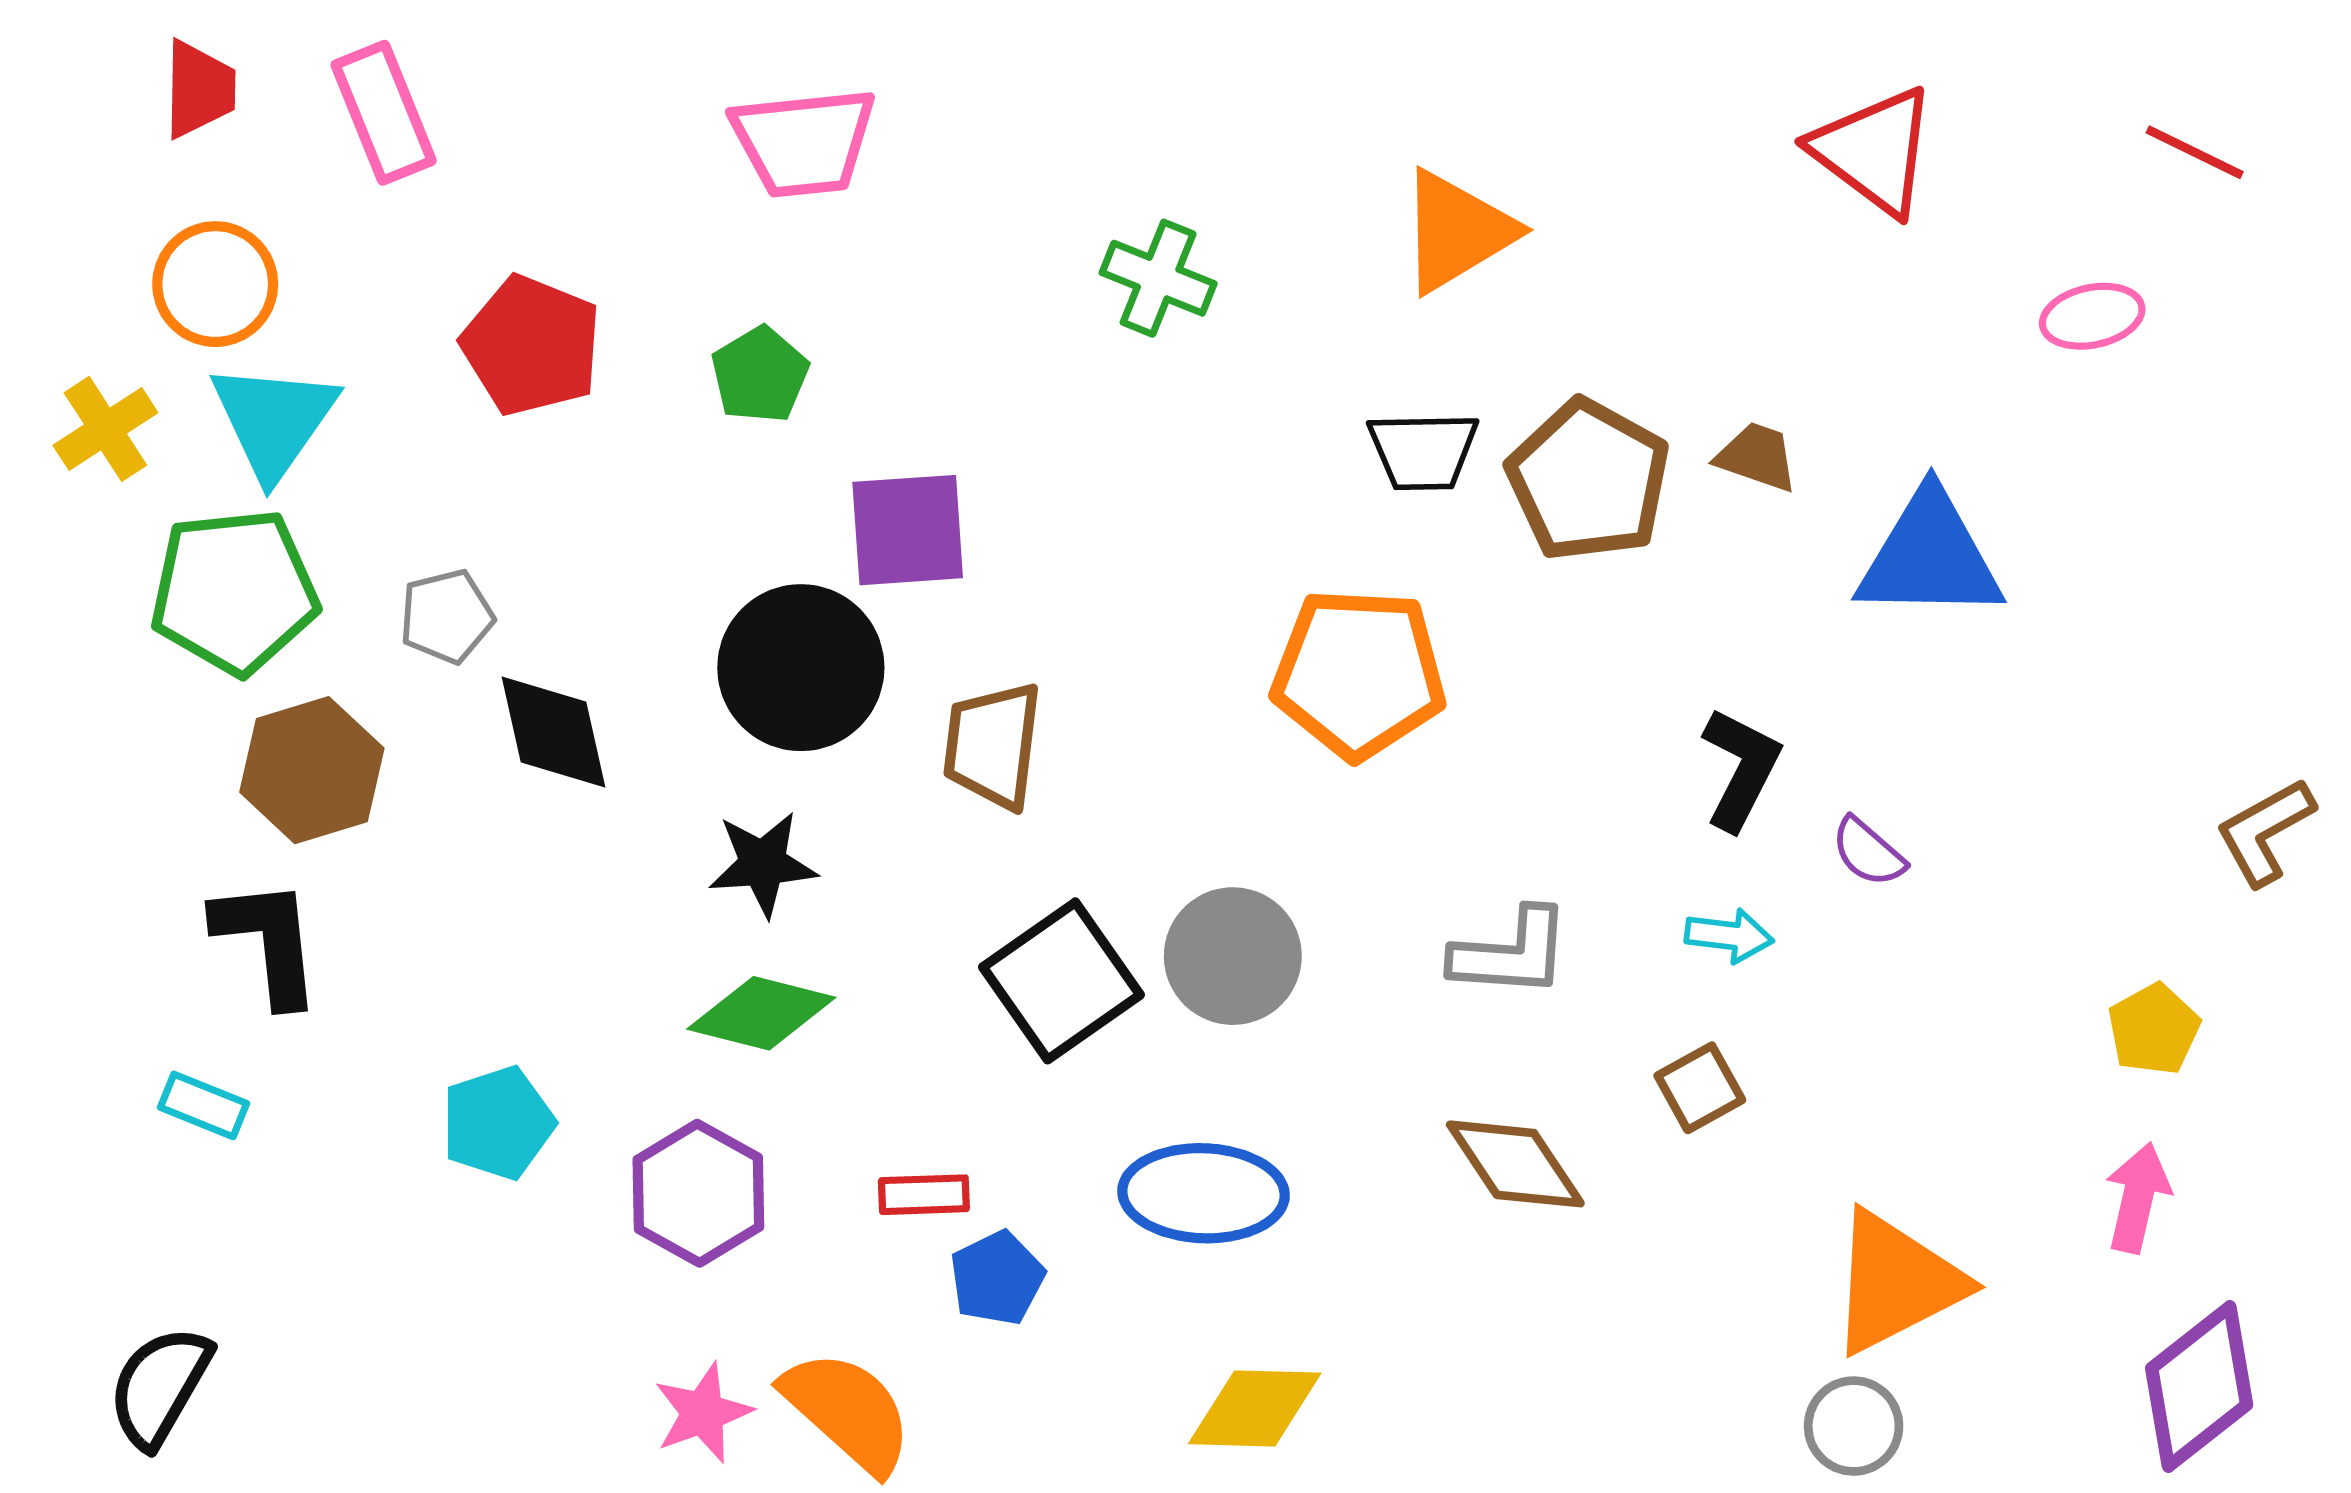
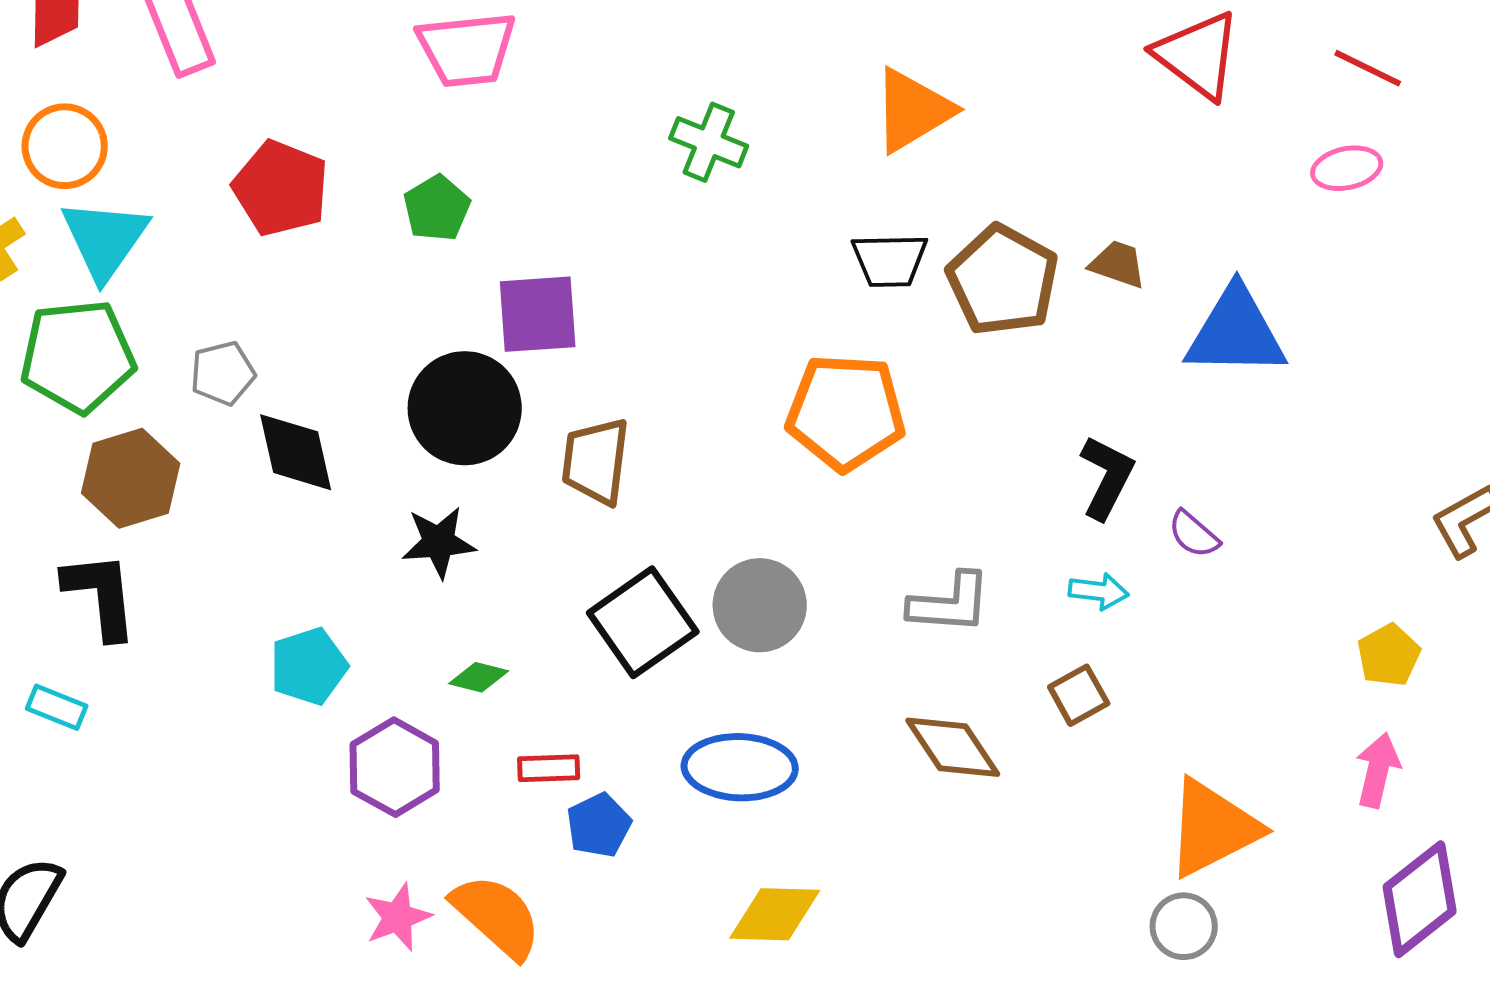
red line: (2195, 152) -> (1368, 68), moved
green diamond: (761, 1013) -> (479, 677), moved, size x0.6
cyan pentagon: (498, 1123) -> (309, 666), moved

